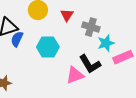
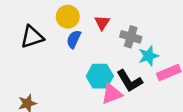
blue semicircle: (17, 39) -> (74, 39), moved
cyan hexagon: (48, 47) -> (100, 76), moved

